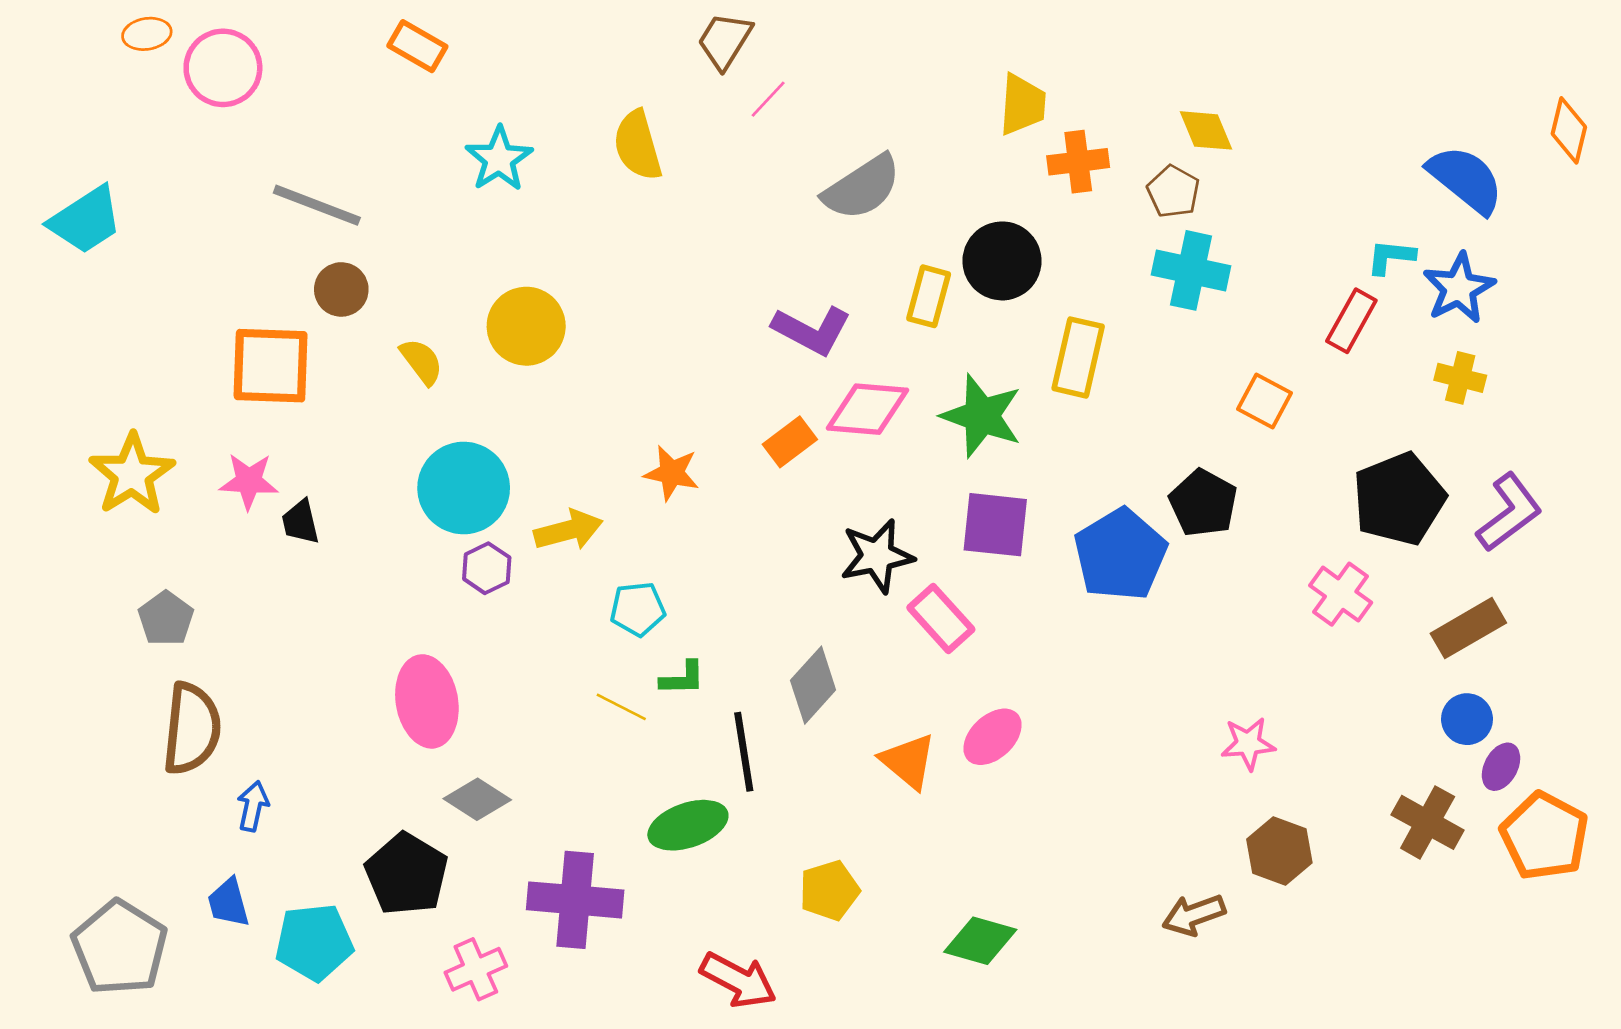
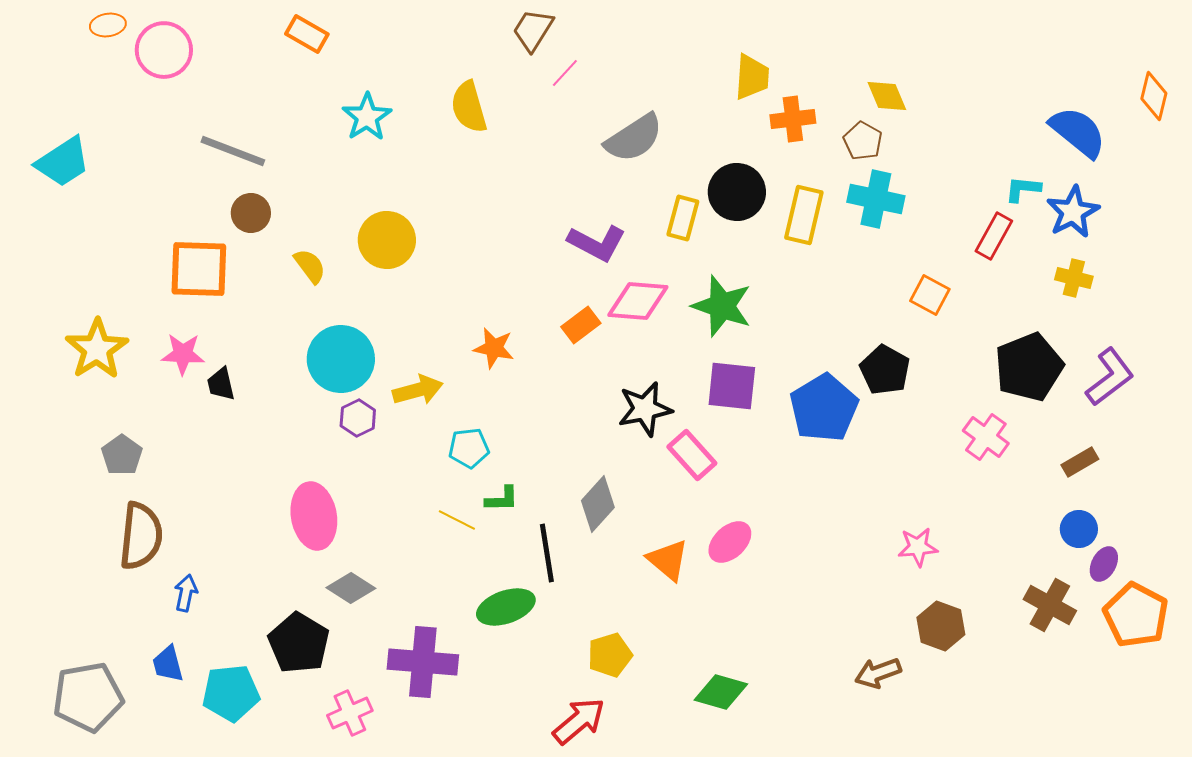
yellow rectangle: (1078, 357) -> (804, 215), moved
brown rectangle: (1468, 628) -> (1080, 462), size x0.7
gray pentagon: (120, 948) -> (88, 697), turned 30
red arrow: (738, 980) -> (579, 721), moved, turned -68

